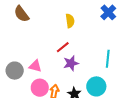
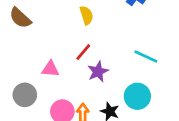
cyan line: (108, 59) -> (146, 56), turned -60
pink triangle: (35, 66) -> (50, 69), moved

